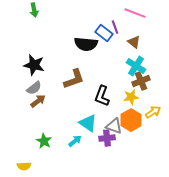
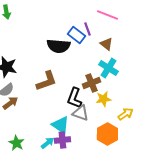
brown cross: (141, 81) -> (91, 83), moved
orange hexagon: (131, 120) -> (107, 134), moved
gray triangle: (114, 126) -> (80, 113), moved
purple cross: (107, 138) -> (62, 140), moved

